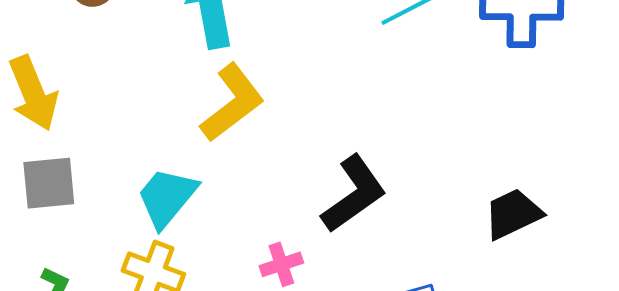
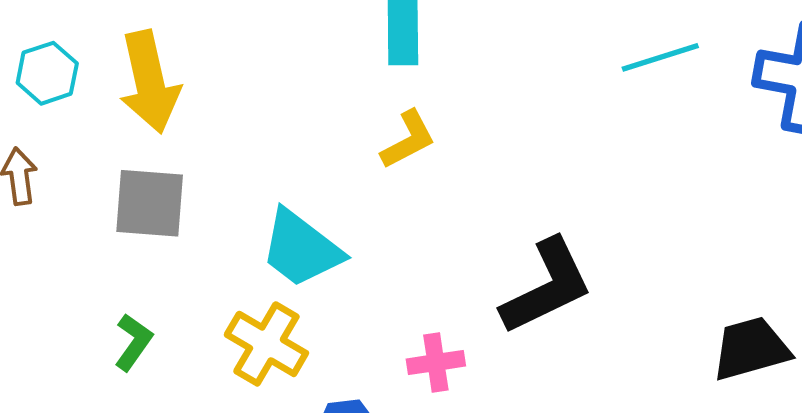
yellow L-shape: (232, 103) -> (408, 140), size x0.6
cyan trapezoid: (167, 197) -> (301, 249), turned -102

